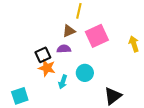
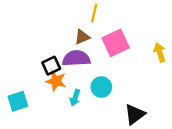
purple semicircle: (64, 49) -> (76, 58), size x1.6
cyan square: (20, 96) -> (18, 101), moved

